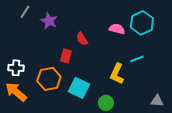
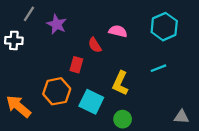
pink semicircle: (117, 29) -> (118, 31), moved
white cross: (16, 68) -> (14, 40), moved
yellow L-shape: (117, 74) -> (120, 83), moved

